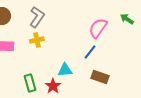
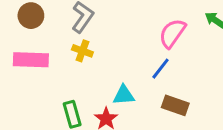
yellow cross: (37, 40) -> (82, 51), turned 32

